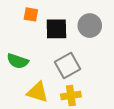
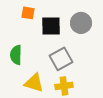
green semicircle: (18, 61) -> (16, 55), turned 72

